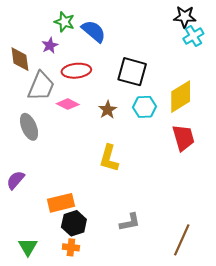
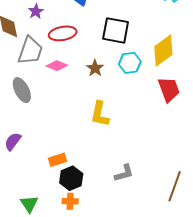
orange rectangle: (61, 203) -> (58, 160), size x0.7

